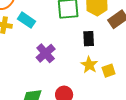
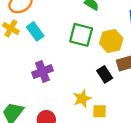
black rectangle: (89, 39) -> (105, 74), moved, turned -49

